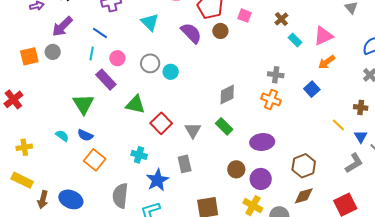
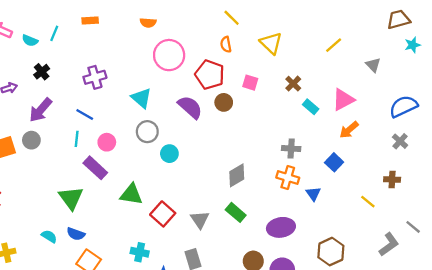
gray circle: (150, 63) -> (147, 132), moved
blue triangle: (361, 137) -> (313, 194), moved

